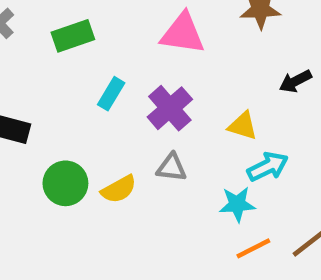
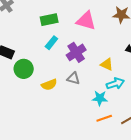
green rectangle: (73, 36) -> (49, 20), moved
green circle: (65, 183) -> (24, 69), moved

